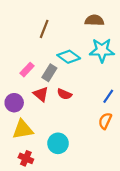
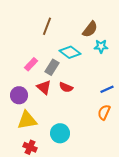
brown semicircle: (94, 20) -> (90, 29), moved, turned 126
cyan star: (102, 50) -> (101, 46), size x0.6
blue line: (108, 96) -> (107, 89), turned 32

